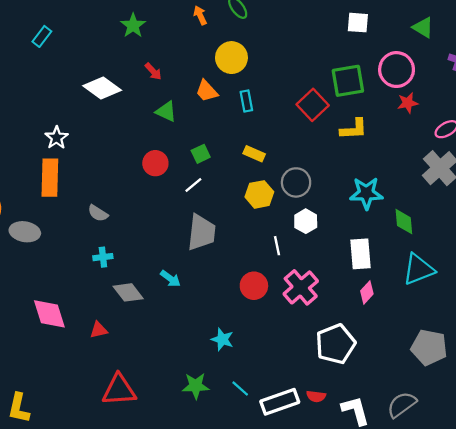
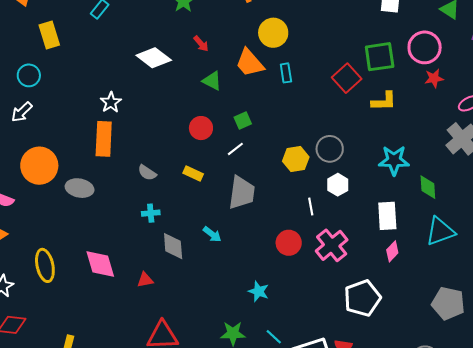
orange trapezoid: (207, 91) -> (250, 63), size x1.4
yellow rectangle: (254, 154) -> (193, 174), moved
gray diamond: (128, 292) -> (173, 246), turned 32

